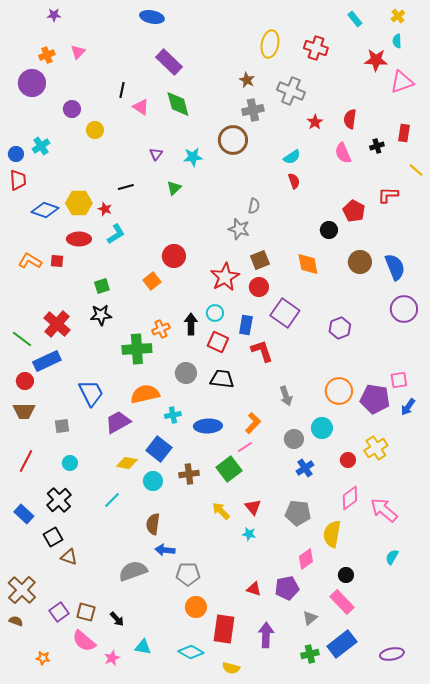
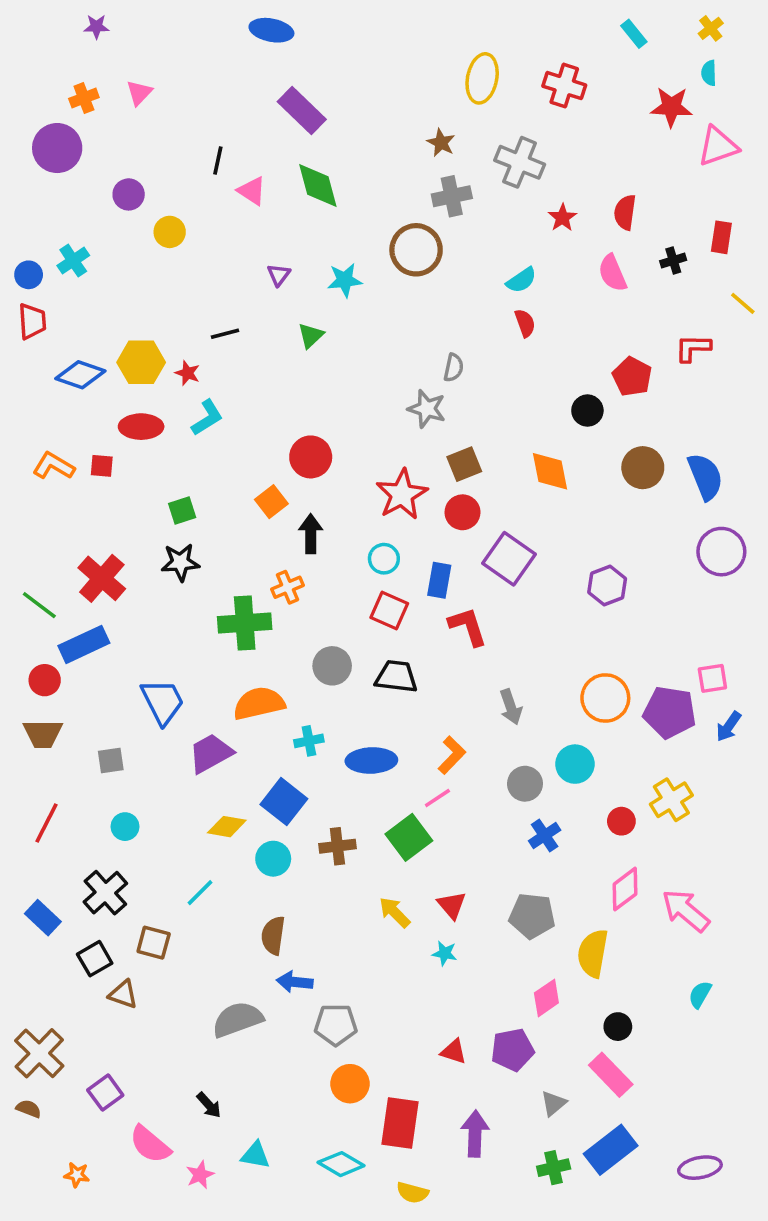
black arrow: (191, 324) -> (311, 534), moved
brown square: (86, 612) -> (154, 943), moved

